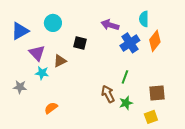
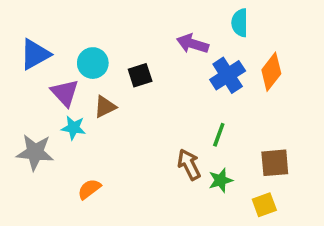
cyan semicircle: (144, 19) -> (240, 23), moved
cyan circle: (53, 23) -> (93, 63), moved
black square: (80, 43) -> (140, 75), turned -32
gray star: (20, 87) -> (35, 152), size x1.5

